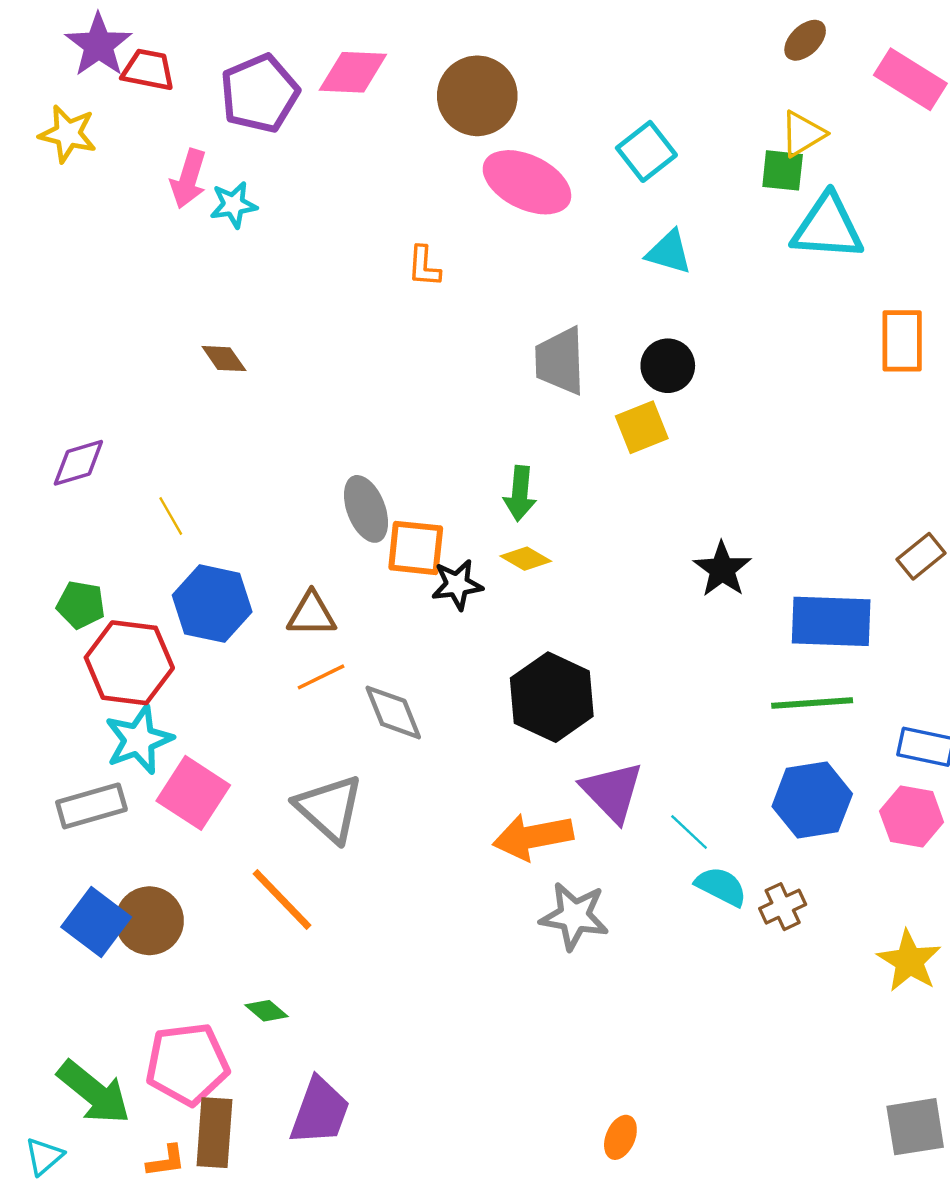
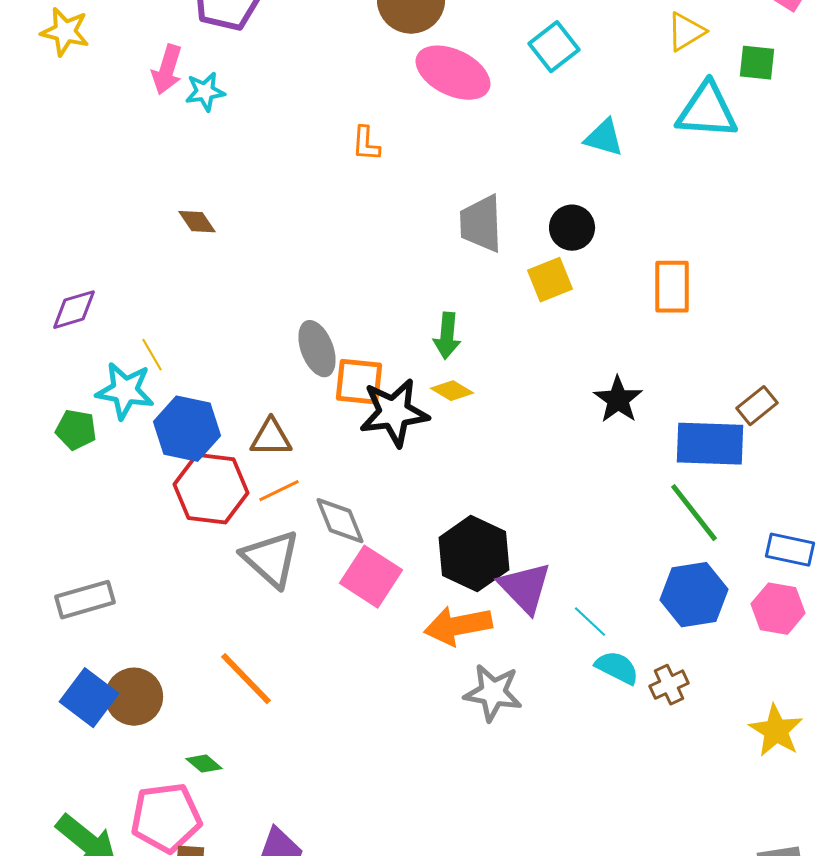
green square: (783, 170) -> (757, 63), moved
cyan triangle: (669, 252) -> (604, 138), moved
orange rectangle: (902, 341) -> (672, 287), moved
brown rectangle: (921, 556) -> (757, 406), moved
black star: (457, 585) -> (394, 413), size x1.6
red hexagon: (129, 663) -> (211, 489), moved
black hexagon: (552, 697) -> (474, 554), moved
green line: (812, 703) -> (694, 513), turned 56
cyan star: (139, 740) -> (125, 391), moved, turned 30
pink square: (193, 793) -> (371, 577), moved
gray triangle: (329, 808) -> (271, 559), moved
green diamond: (267, 1011) -> (204, 764), moved

